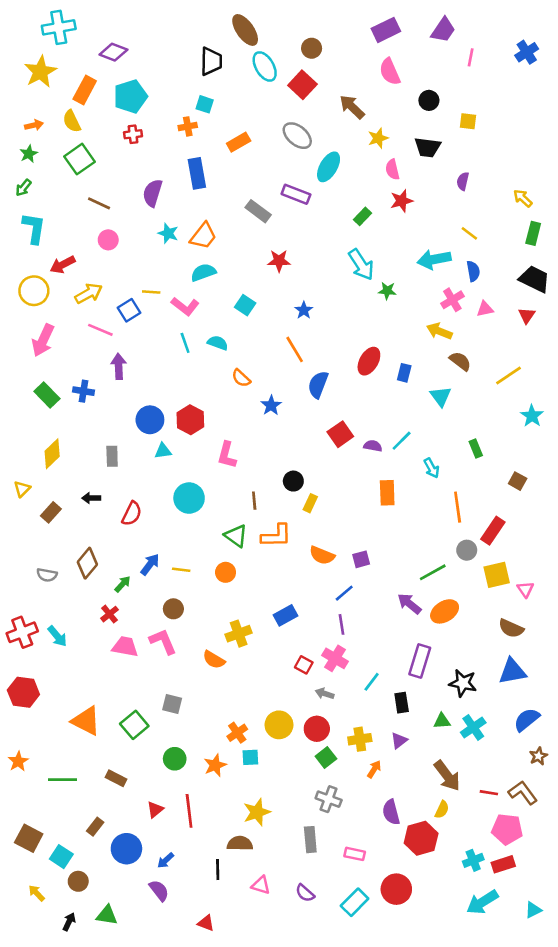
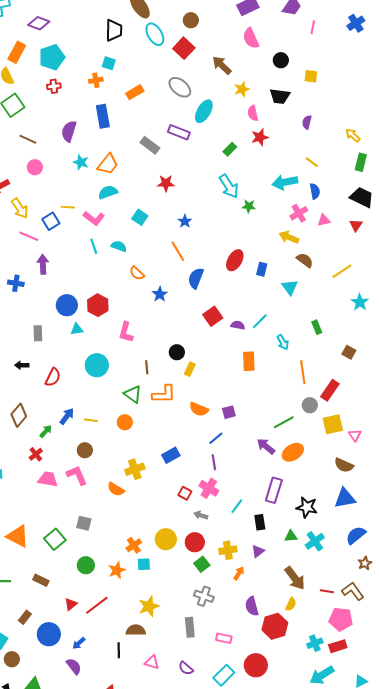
yellow arrow: (89, 293) -> (20, 208), turned 85
red line: (189, 811) -> (97, 605), turned 60

